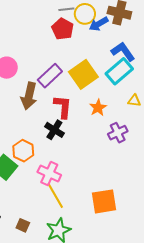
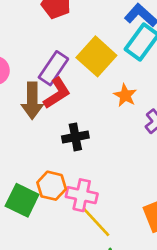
red L-shape: (63, 107) -> (57, 93), moved, turned 65
black cross: (54, 130) -> (75, 137), turned -30
orange hexagon: (23, 151) -> (52, 186), moved

